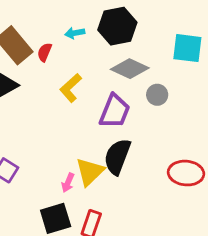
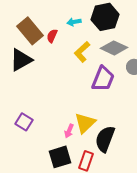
yellow L-shape: (71, 88) -> (82, 52), moved
black semicircle: (117, 157) -> (105, 139), moved

